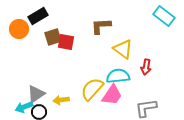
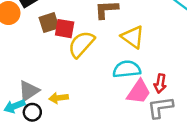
red arrow: (146, 67) -> (160, 84), moved
yellow semicircle: (92, 89) -> (81, 44), moved
pink trapezoid: (112, 95) -> (139, 92), moved

